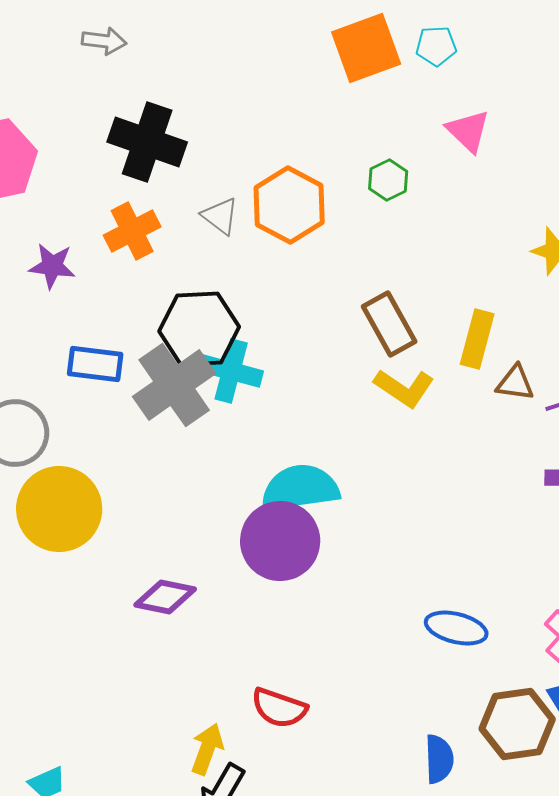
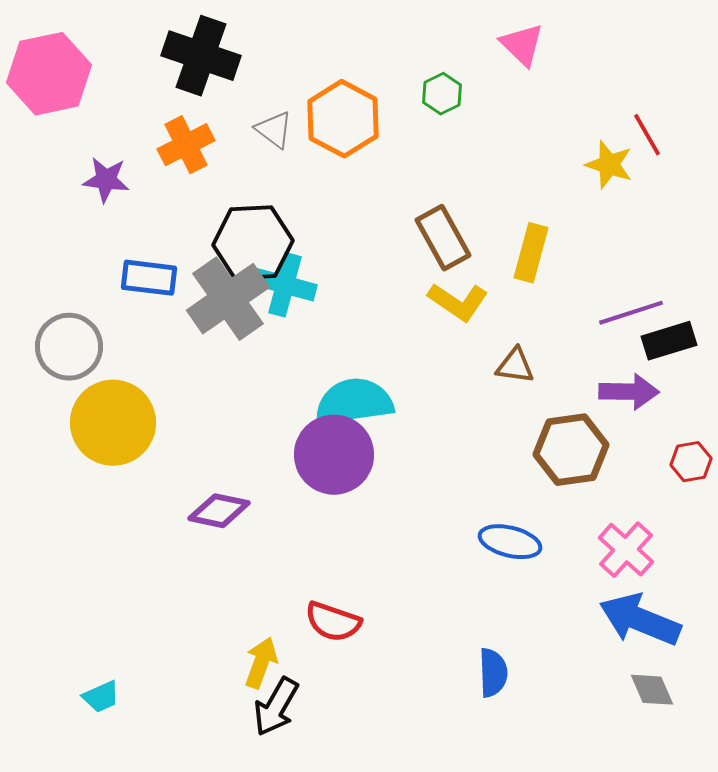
brown triangle: (515, 383) -> (515, 366), moved
brown hexagon: (517, 724) -> (571, 450), moved

